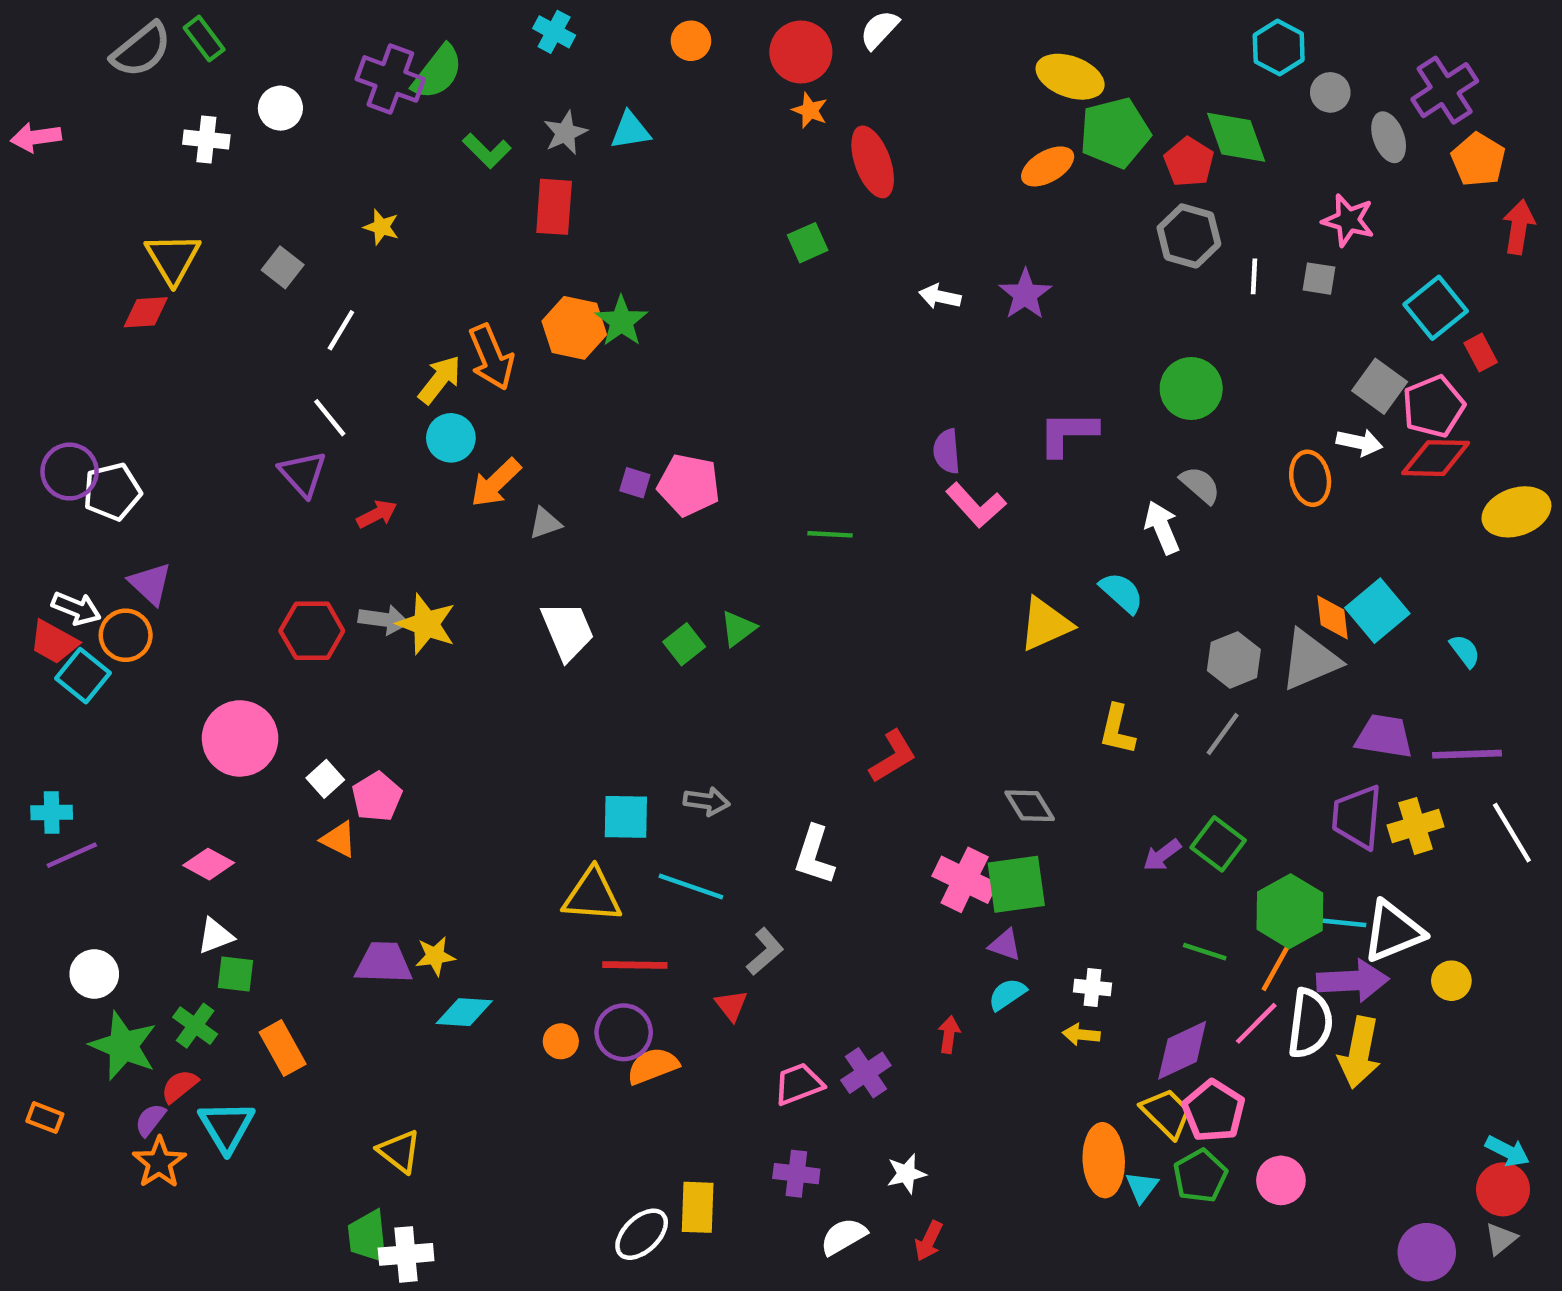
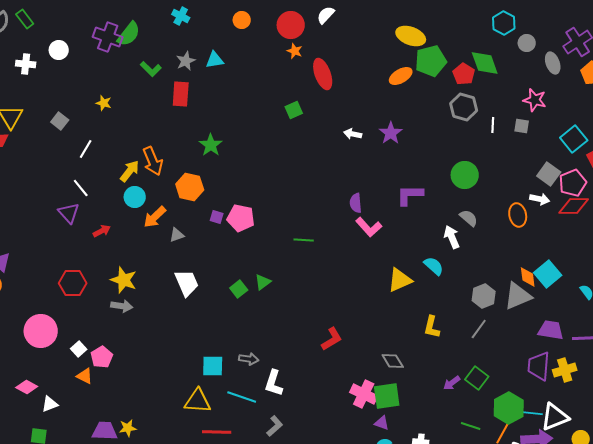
orange hexagon: (574, 328) -> (190, 187), moved
gray arrow: (384, 620) -> (122, 306), moved
white L-shape: (814, 855) -> (274, 383), moved
white triangle: (215, 936) -> (50, 404), moved

